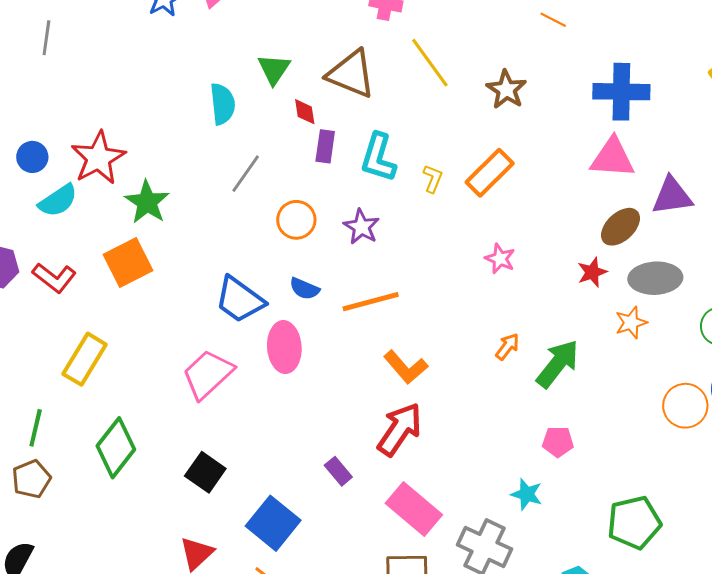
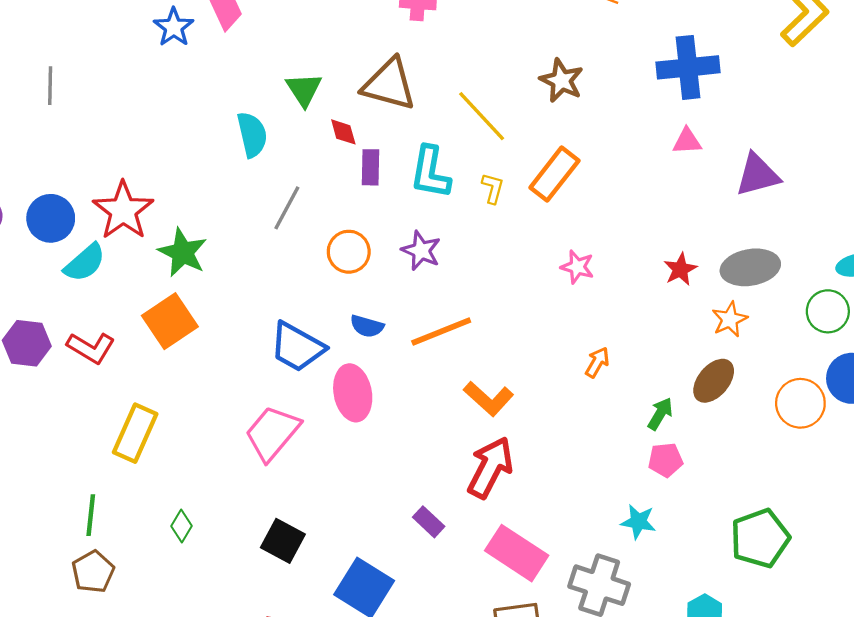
yellow line: (430, 63) -> (482, 116), moved
blue circle: (32, 157) -> (51, 218), size x1.4
pink triangle: (612, 158) -> (687, 141), size x0.6
brown ellipse: (620, 227) -> (714, 381), moved
green arrow: (558, 364) -> (660, 414), moved, size x0.6
green diamond: (116, 448) -> (181, 526), size x0.5

